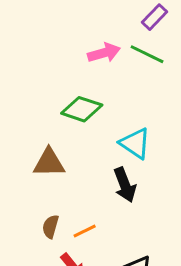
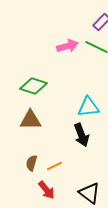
green diamond: (82, 109) -> (33, 86), moved
cyan triangle: (135, 143) -> (88, 107), turned -40

